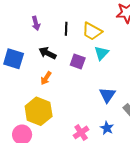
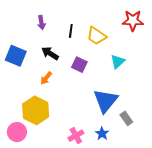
cyan triangle: (101, 53) -> (118, 62), moved
blue triangle: (107, 95) -> (106, 101), size x1.5

